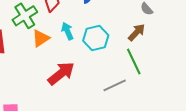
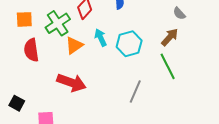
red arrow: (61, 73) -> (71, 83), moved, turned 60
gray line: (115, 85) -> (135, 91), moved, turned -40

